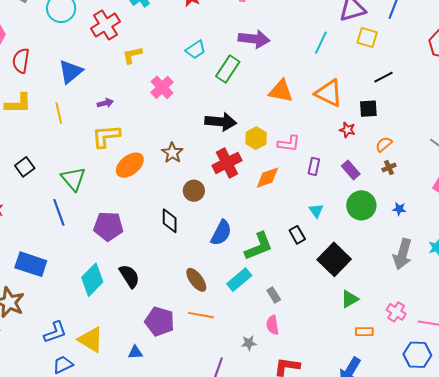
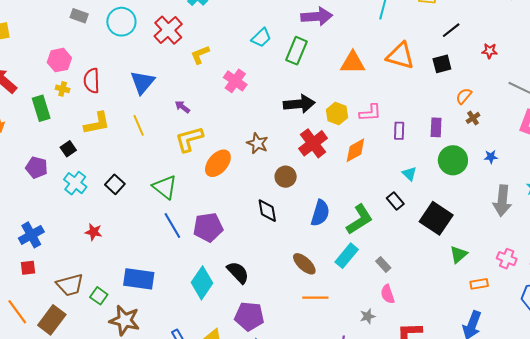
purple arrow: (105, 103) -> (182, 107), turned -119
red star: (347, 130) -> (490, 51), moved
purple rectangle: (351, 170) -> (436, 127), turned 54
blue line: (59, 212) -> (172, 225), moved
purple pentagon: (160, 321) -> (249, 316), moved

